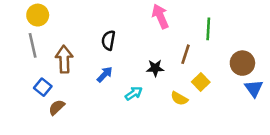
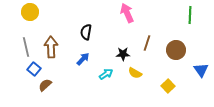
green line: (208, 29) -> (190, 15), moved
gray line: (33, 45) -> (26, 47), moved
brown circle: (242, 63) -> (176, 50), moved
yellow square: (201, 82) -> (168, 86), moved
yellow semicircle: (179, 98) -> (135, 73), moved

